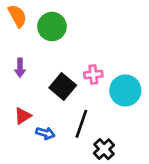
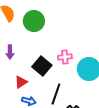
red triangle: (23, 116) -> (21, 82), moved

